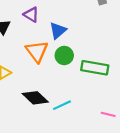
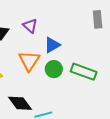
green rectangle: (95, 68) -> (84, 72), moved

